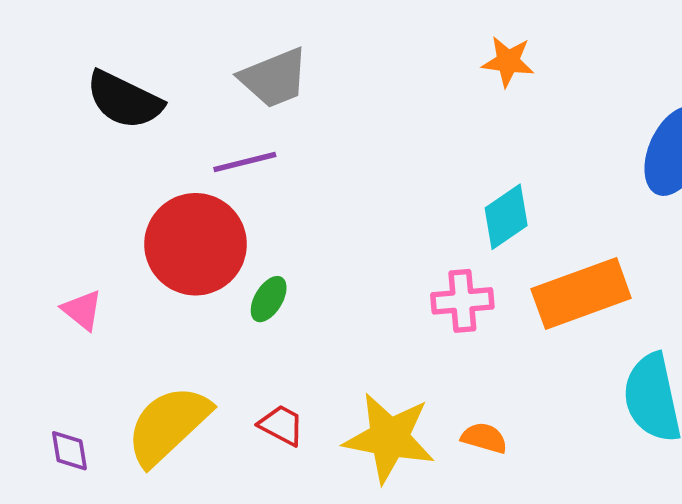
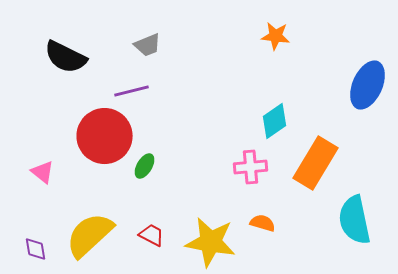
gray trapezoid: (274, 78) -> (148, 45), size x0.7
orange rectangle: (581, 294) -> (316, 163), turned -39
orange semicircle: (484, 438) -> (263, 223), moved

